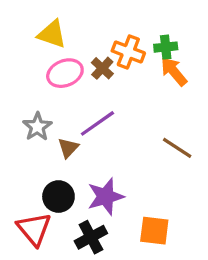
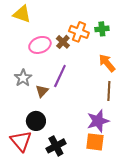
yellow triangle: (52, 34) -> (22, 14), moved
orange arrow: (174, 71) -> (107, 63), moved
purple line: (97, 123) -> (60, 76), turned -30
brown line: (177, 148) -> (109, 91), turned 60
purple star: (106, 197) -> (98, 121), moved

